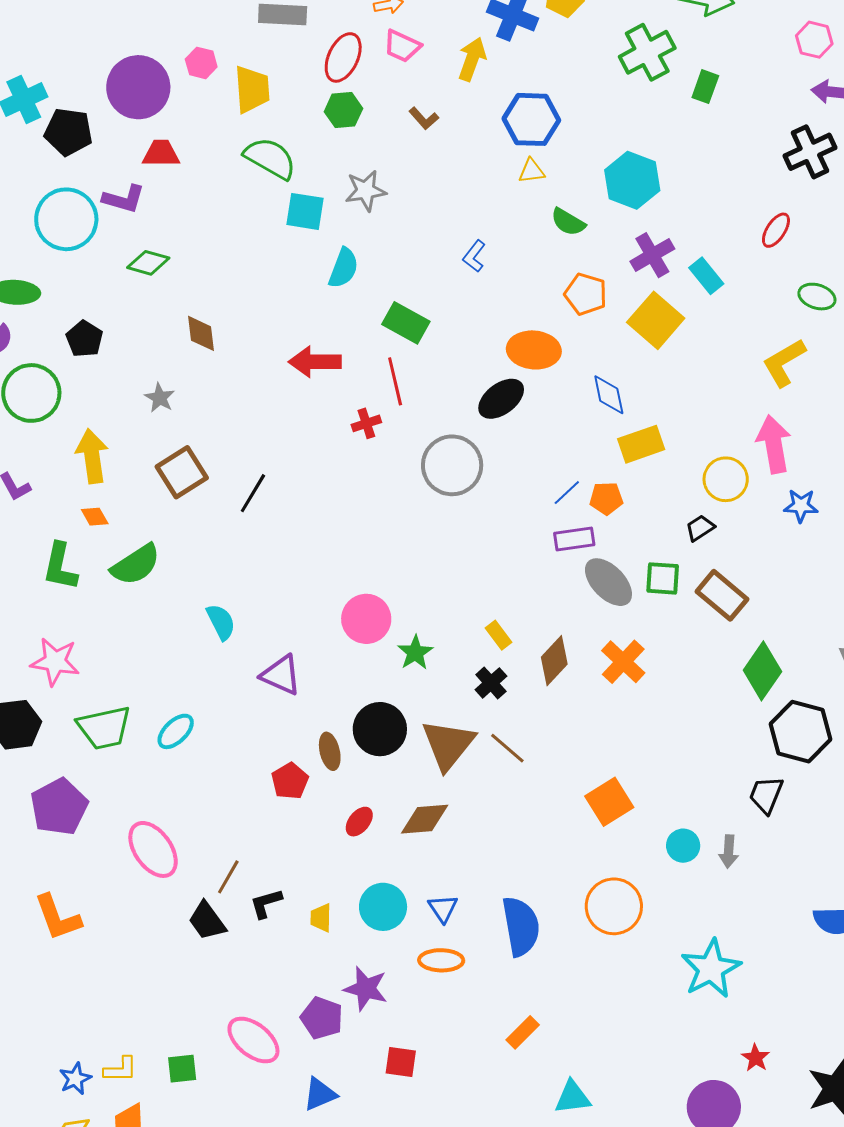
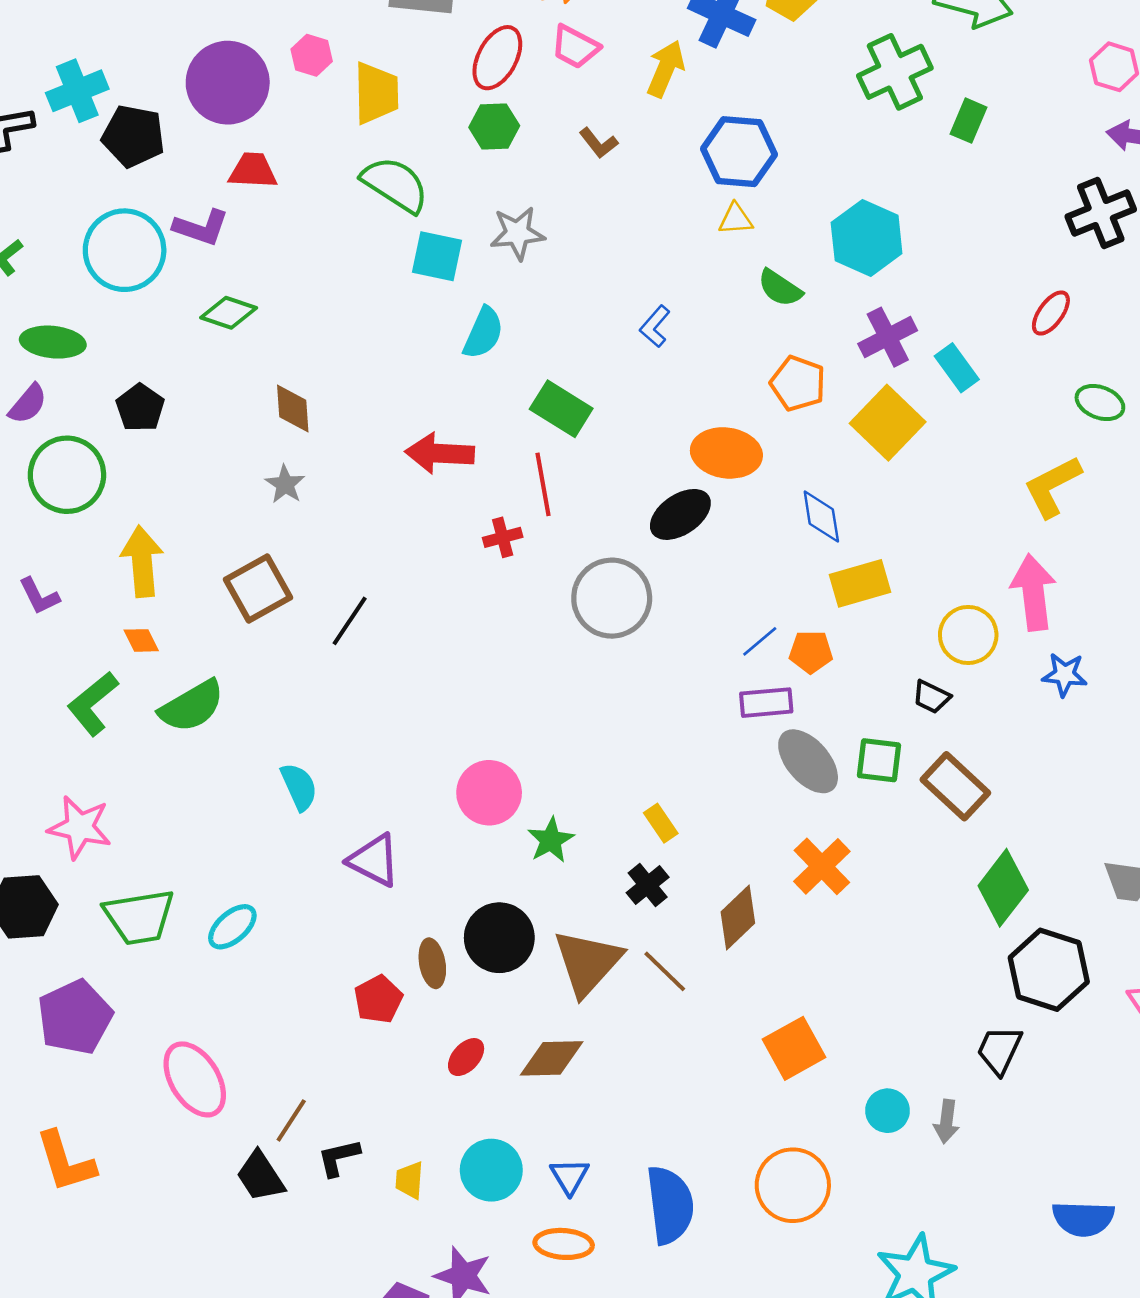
gray star: (160, 398) -> (285, 484), moved
black trapezoid: (700, 528) -> (931, 697), turned -124
green L-shape: (60, 567) -> (93, 704), turned 36
brown diamond: (554, 661) -> (738, 917), moved

